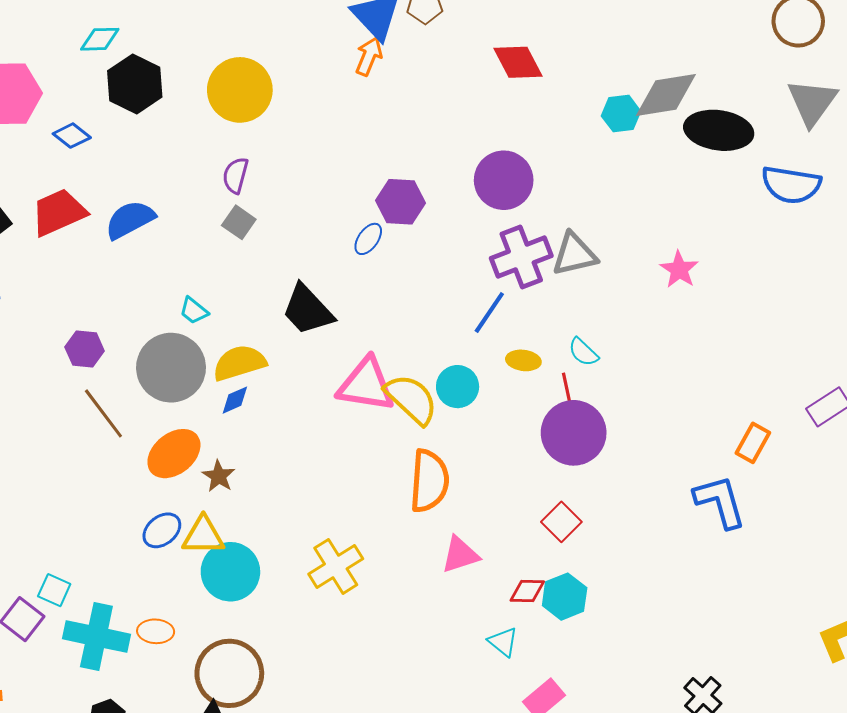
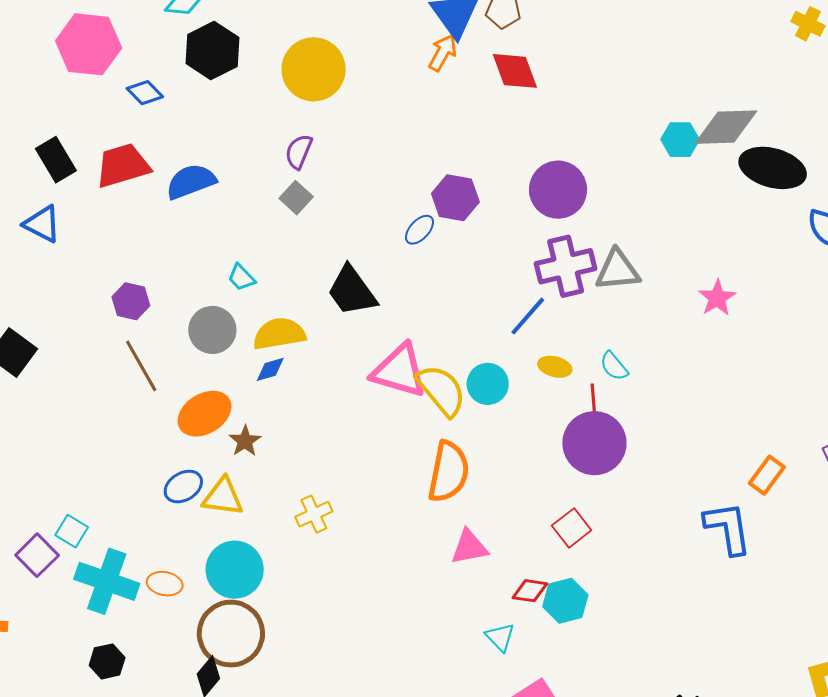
red diamond: (518, 62) -> (515, 71), moved
gray circle: (171, 368) -> (212, 330), size x0.7
yellow cross: (336, 566) -> (314, 514), moved, size x0.7
cyan circle: (230, 572) -> (235, 570), moved

